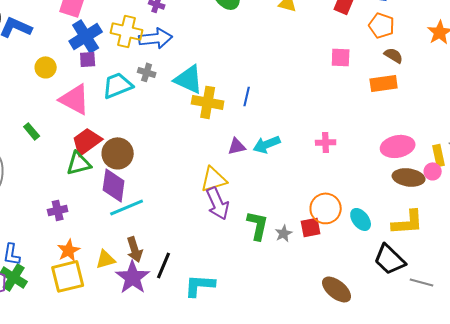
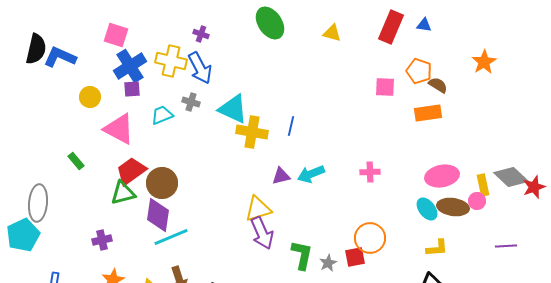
orange pentagon: (382, 25) -> (419, 71), moved
blue arrow: (156, 38) -> (200, 68), turned 68
cyan trapezoid: (118, 85) -> (162, 115), size x0.7
cyan ellipse: (361, 219) -> (427, 209), moved
yellow L-shape: (408, 222) -> (437, 248), moved, size x0.7

